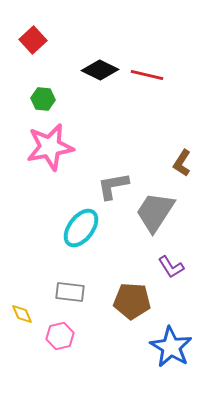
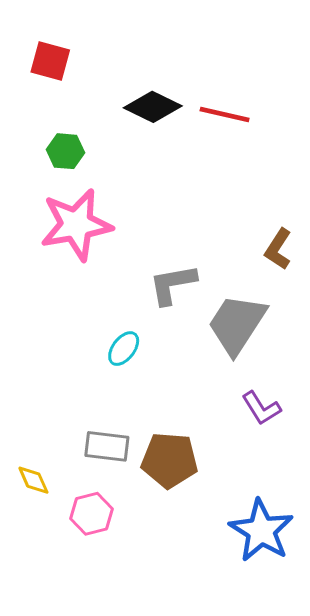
red square: (33, 40) -> (50, 61), turned -32
cyan ellipse: (81, 228) -> (124, 349), size x0.6
brown pentagon: (132, 301) -> (170, 460), moved

